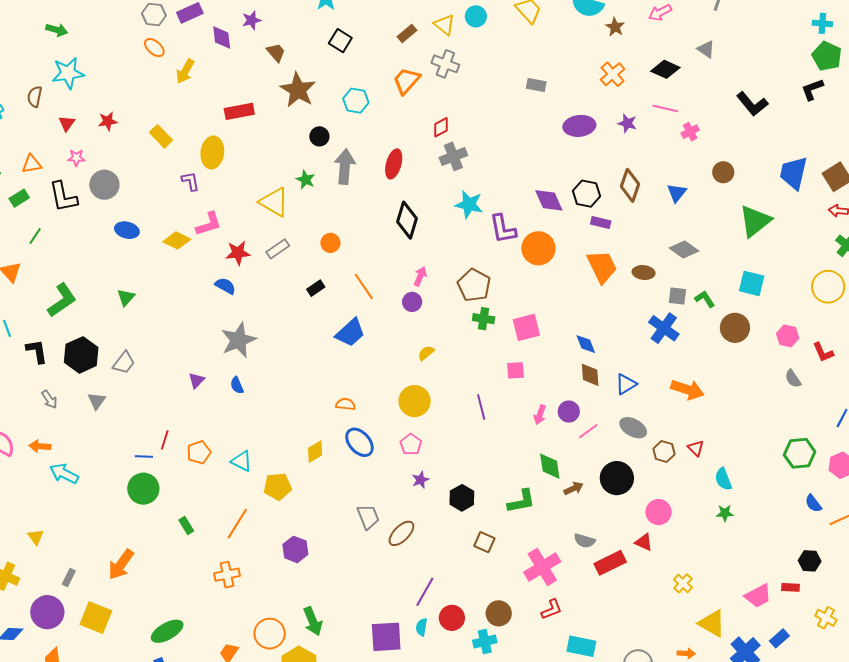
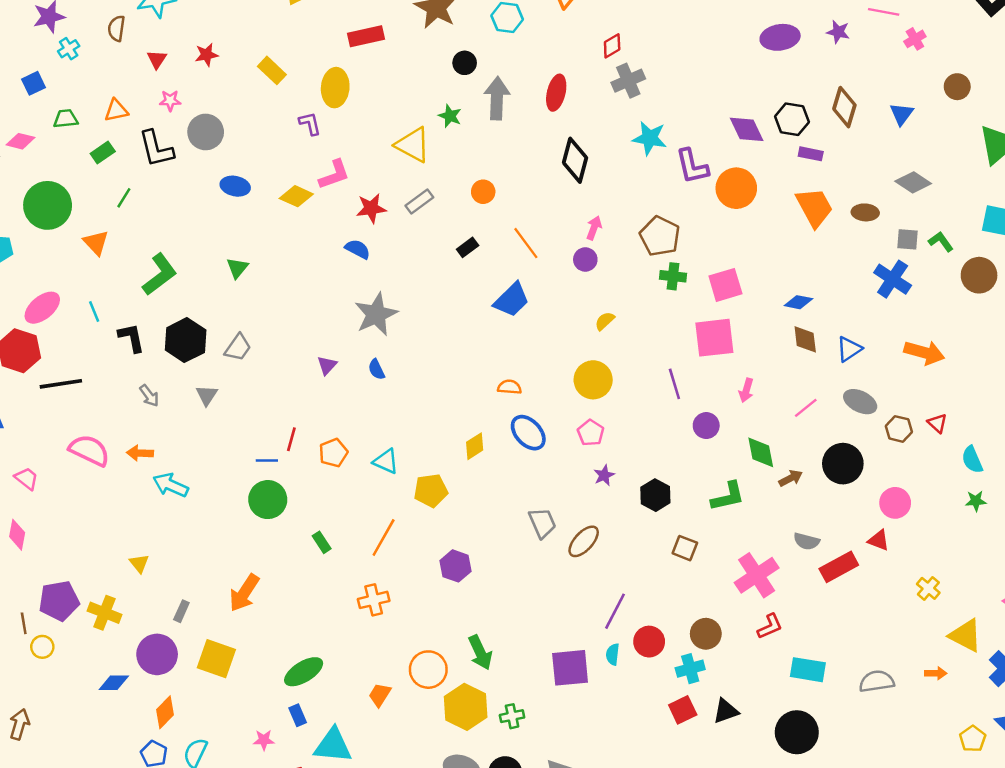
blue diamond: (586, 344) -> (798, 302), turned -55
pink square: (516, 370) -> (714, 338), size x1.8
purple circle: (569, 412) -> (706, 426), moved

